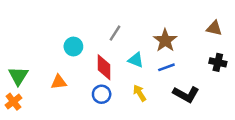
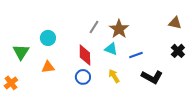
brown star: (165, 40) -> (119, 29), moved
cyan circle: (73, 47) -> (48, 38), moved
black cross: (218, 62) -> (178, 51), turned 32
green triangle: (18, 76) -> (21, 52), moved

